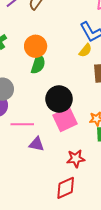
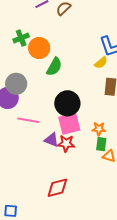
orange circle: (36, 46) -> (39, 48), moved
purple triangle: (37, 144) -> (51, 140), moved
red star: (76, 159) -> (66, 143), moved

